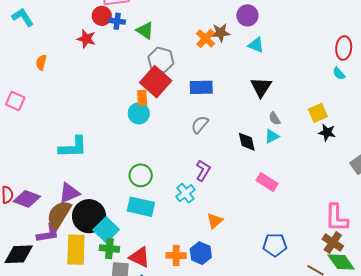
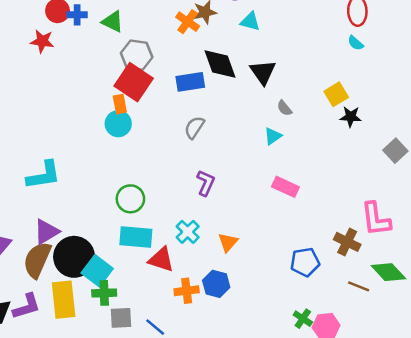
cyan triangle: (272, 136) -> (273, 136), moved
black diamond: (247, 142) -> (220, 64), moved, size x1.4
cyan cross: (185, 193) -> (188, 232), moved
purple L-shape: (48, 233) -> (27, 306), moved
brown cross: (333, 243) -> (347, 242), moved
red triangle: (140, 257) -> (161, 260), moved

